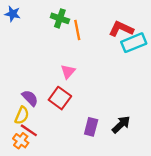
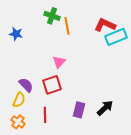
blue star: (13, 14) -> (16, 34), moved
red square: (60, 98) -> (52, 85), turned 36
red line: (29, 130) -> (45, 115), moved, turned 56

